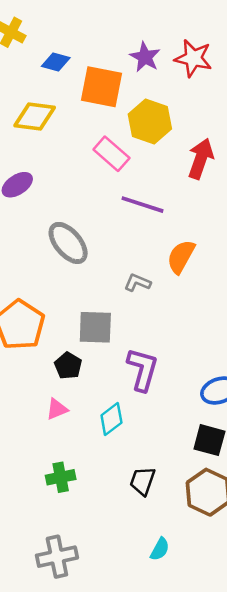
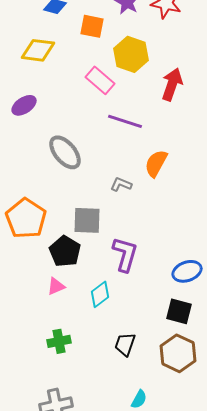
orange square: (102, 87) -> (92, 26), size x0.7
black pentagon: (68, 366) -> (65, 251), size x1.4

